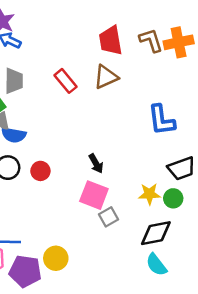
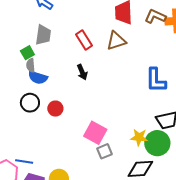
brown L-shape: (151, 40) -> (155, 16), turned -55
black arrow: (96, 164) -> (82, 72), moved
green circle: (173, 198) -> (157, 143), size x1.6

